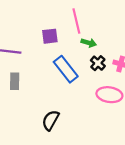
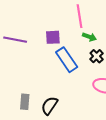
purple square: (50, 36) -> (53, 37), moved
gray rectangle: (15, 81) -> (25, 102), moved

